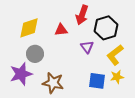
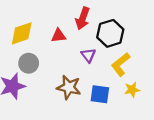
yellow star: (117, 77) -> (132, 90), moved
brown star: (53, 83) -> (69, 87), moved

